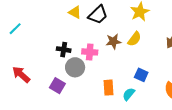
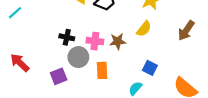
brown star: (113, 41) -> (118, 41), moved
purple square: (57, 86) -> (59, 76), turned 35
orange rectangle: (109, 88) -> (102, 70), moved

